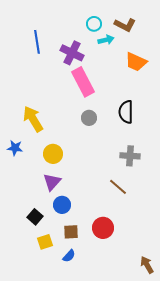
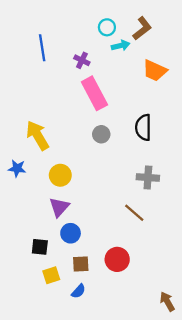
brown L-shape: (125, 25) -> (142, 28), turned -65
purple cross: (72, 53) -> (82, 60), size x0.6
black square: (35, 217) -> (40, 247), turned -35

